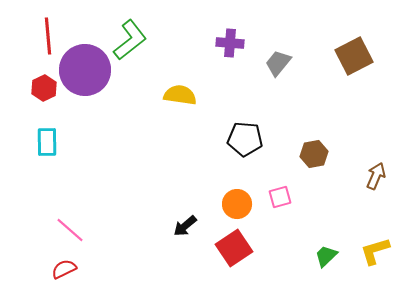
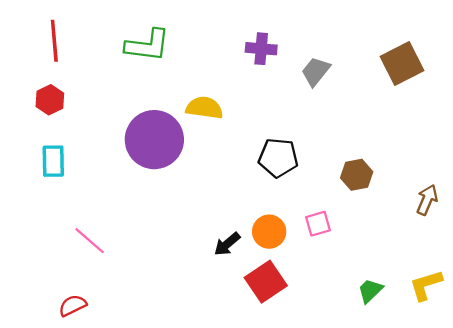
green L-shape: (130, 40) -> (148, 45), turned 45
purple circle: (85, 70) -> (154, 140), moved
black arrow: (185, 226) -> (227, 244), moved
pink line: (70, 230) -> (90, 241), moved

